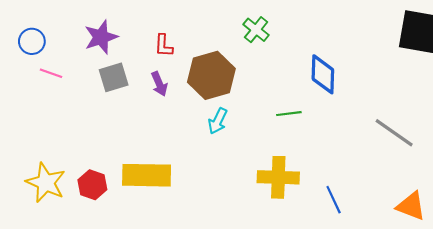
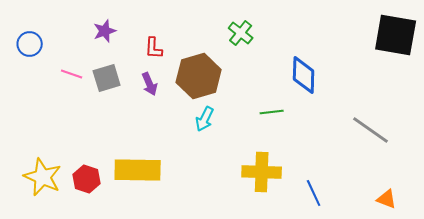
purple star: (101, 37) -> (105, 31), moved, size x0.7
pink line: (51, 73) -> (72, 74), moved
orange triangle: (411, 206) -> (387, 199), size x0.7

